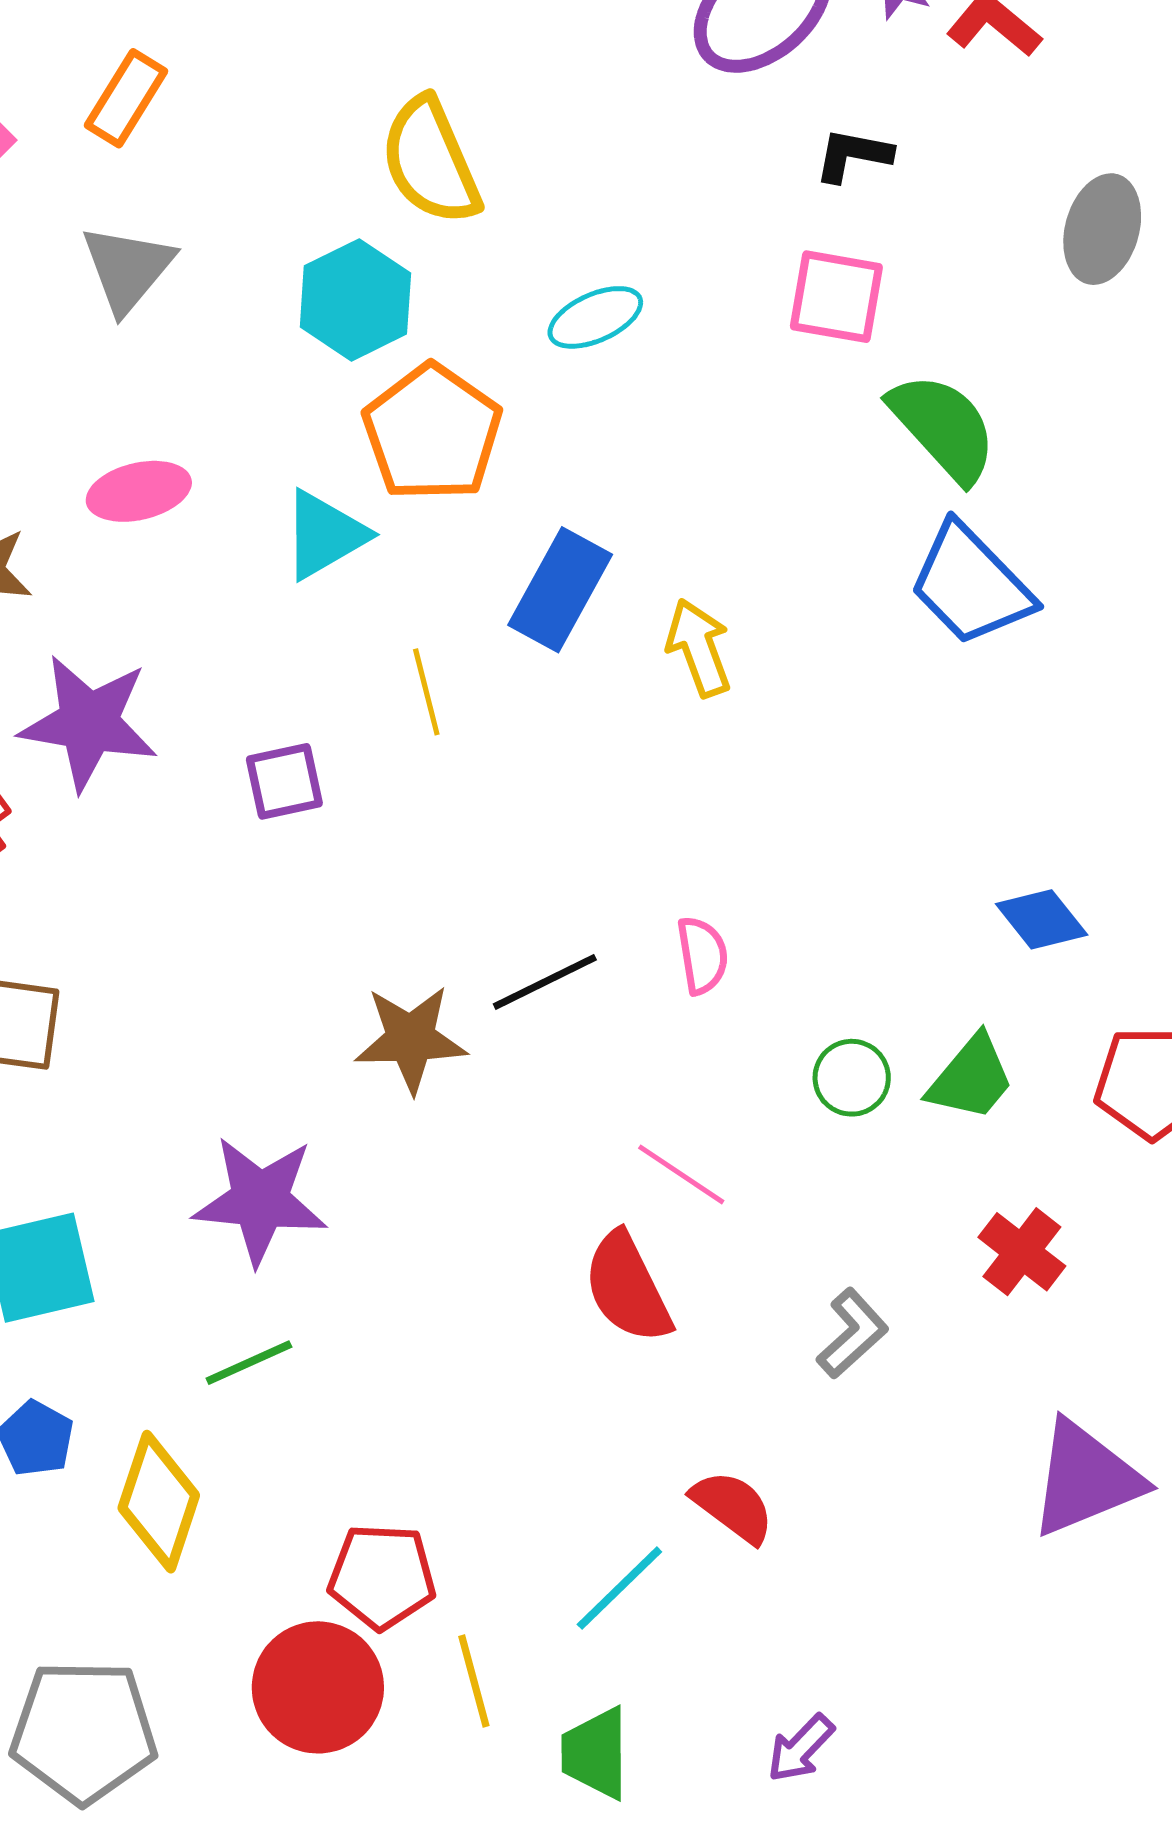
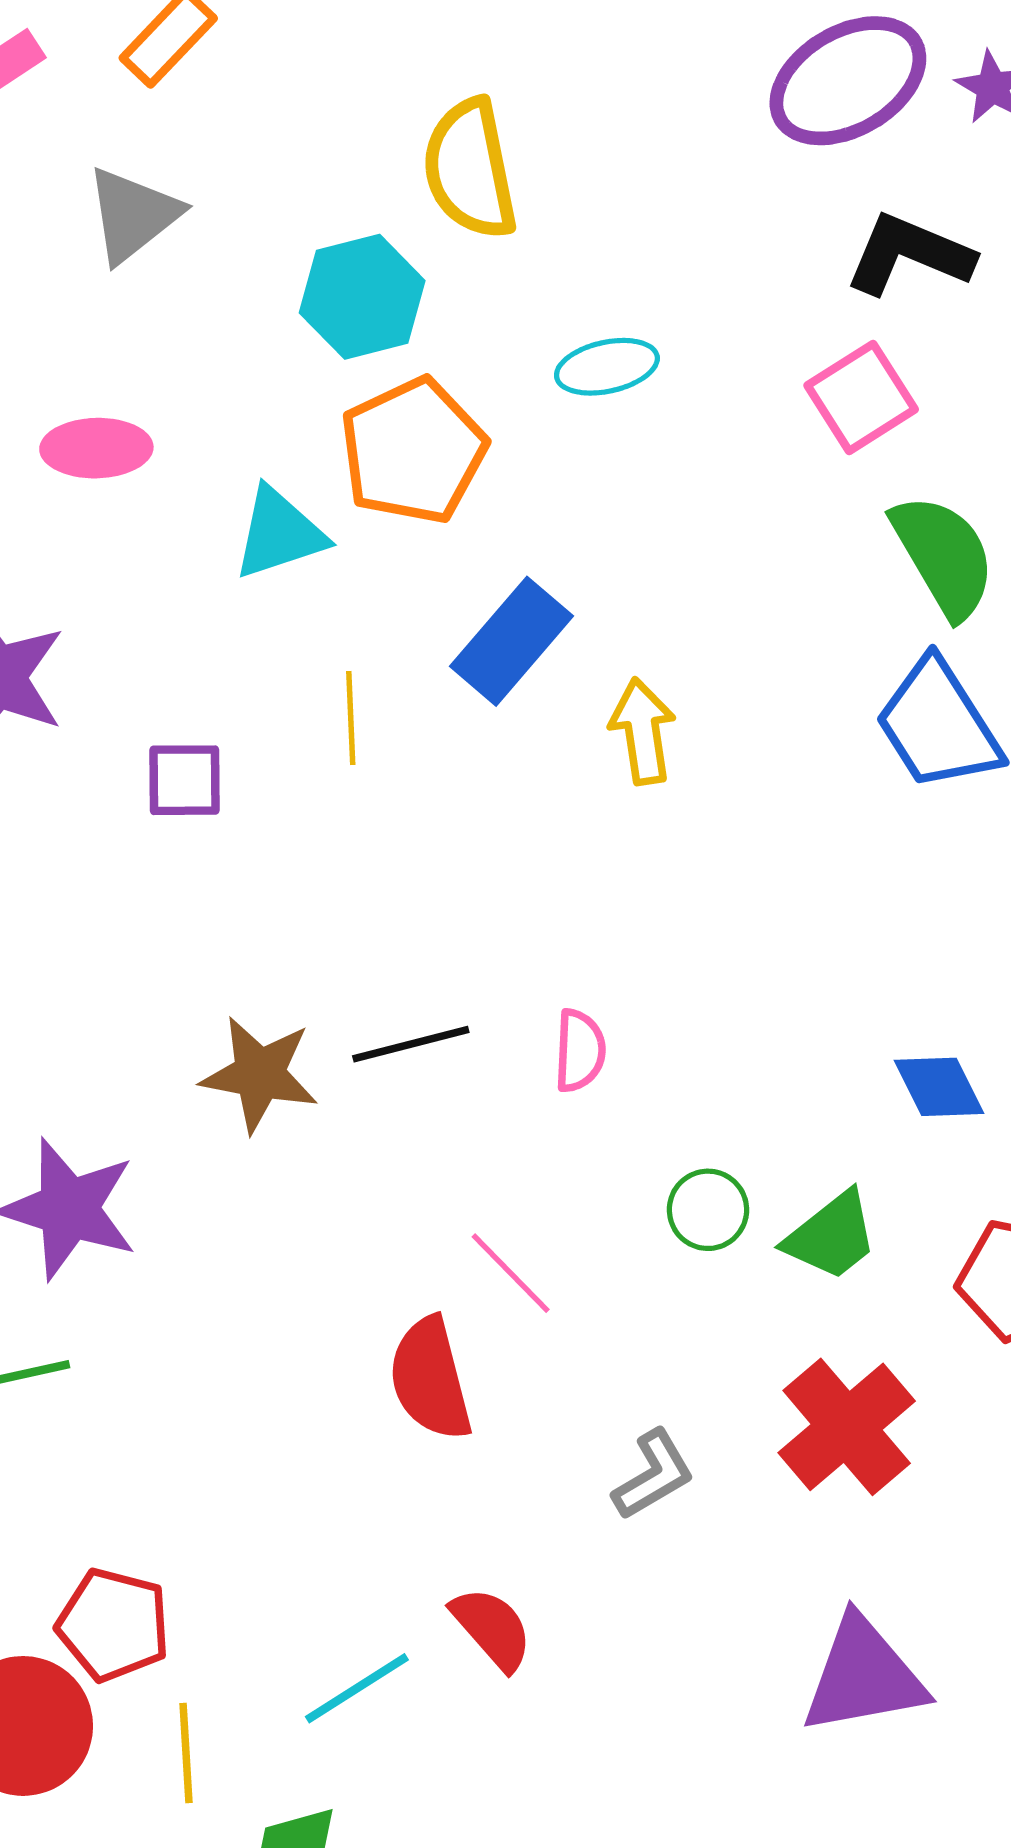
black L-shape: (853, 155) -> (909, 254), size x1.5
pink square: (836, 297) -> (861, 397), turned 36
red cross: (1022, 1252) -> (847, 1427), size x1.5

